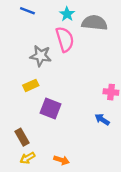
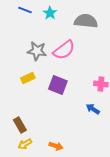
cyan star: (67, 14) -> (50, 13), moved
pink semicircle: (65, 39) -> (64, 50), moved, turned 70
purple square: (51, 109) -> (58, 85), moved

